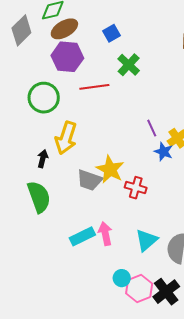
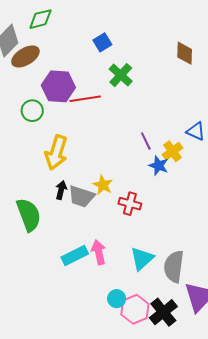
brown ellipse: (64, 29) -> (25, 56), moved
purple hexagon: (67, 57) -> (58, 86), moved
green circle: (44, 98) -> (32, 111), size x0.7
black arrow: (43, 159) -> (61, 190), moved
yellow star: (110, 169) -> (103, 185), size x0.7

